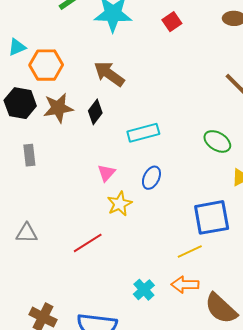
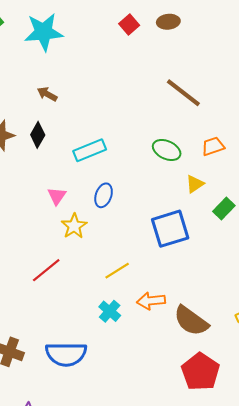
red square: (172, 22) -> (129, 25), moved
brown arrow: (109, 74) -> (47, 94), size x0.6
yellow line: (190, 252) -> (117, 271), moved

